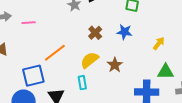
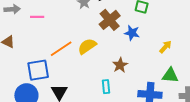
brown cross: (95, 33) -> (110, 20), moved, size x1.5
yellow semicircle: (90, 60) -> (87, 46), moved
cyan rectangle: (82, 83) -> (106, 87), moved

